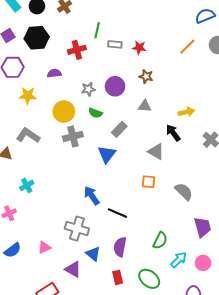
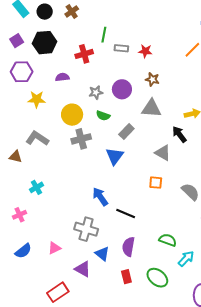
gray triangle: (145, 106) -> (151, 108), size x1.5
green semicircle: (160, 241) -> (168, 240), turned -96

